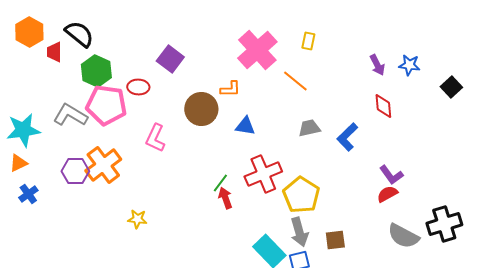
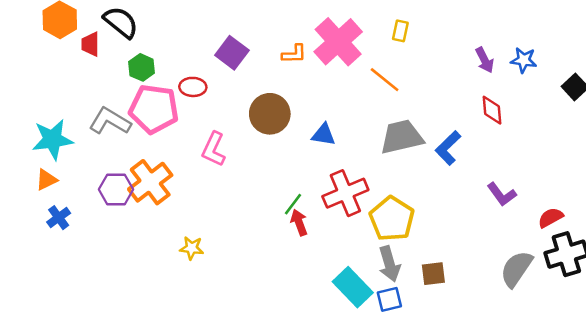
green hexagon: (96, 71) -> (142, 67), size x0.7
orange L-shape: (230, 89) -> (294, 54), moved
gray trapezoid: (309, 128) -> (402, 137), size x1.6
red semicircle: (387, 194) -> (551, 218), moved
gray semicircle: (403, 236) -> (516, 269), turned 96

